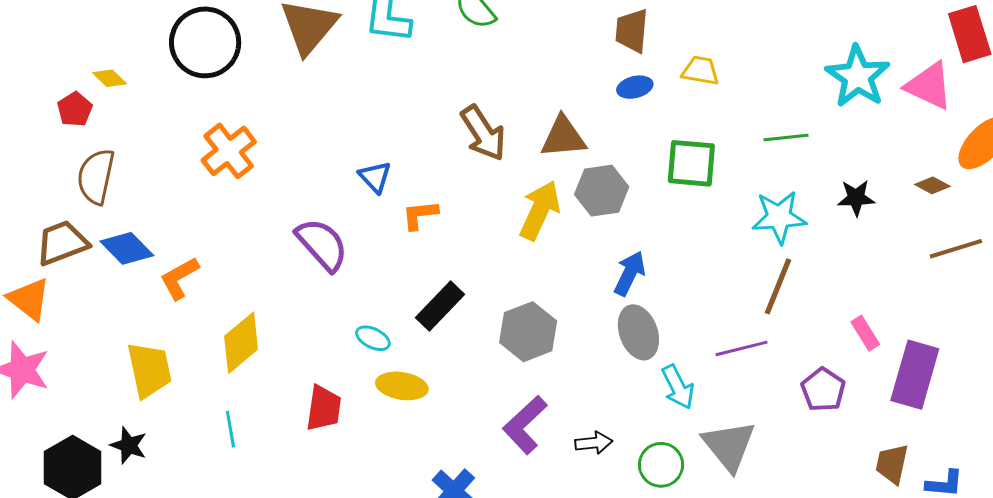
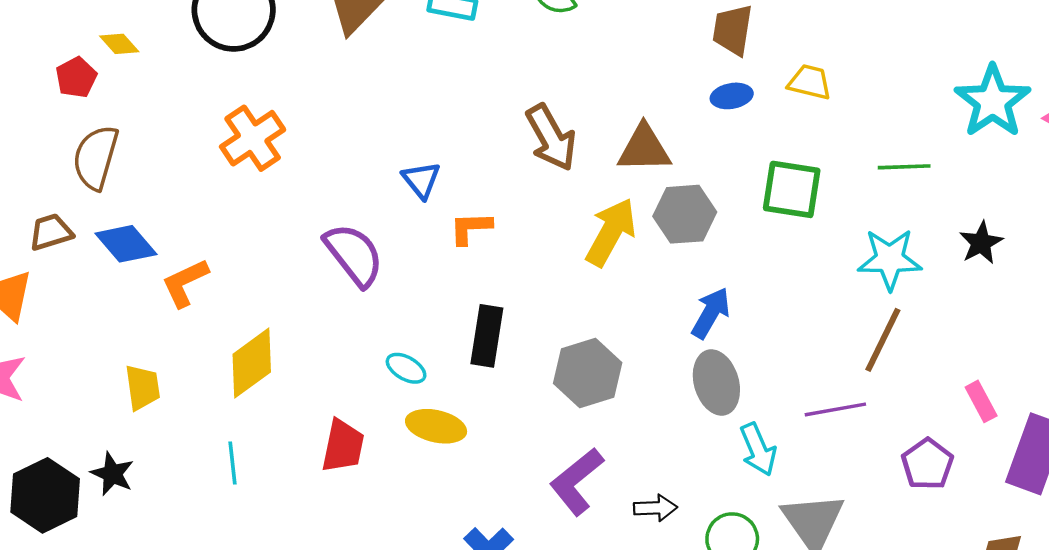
black star: (856, 198) -> (981, 243), turned -30
brown trapezoid: (62, 243) -> (51, 232), size x0.7
black rectangle: (440, 306) -> (487, 336), turned -39
yellow trapezoid: (149, 370) -> (143, 387), size x0.7

